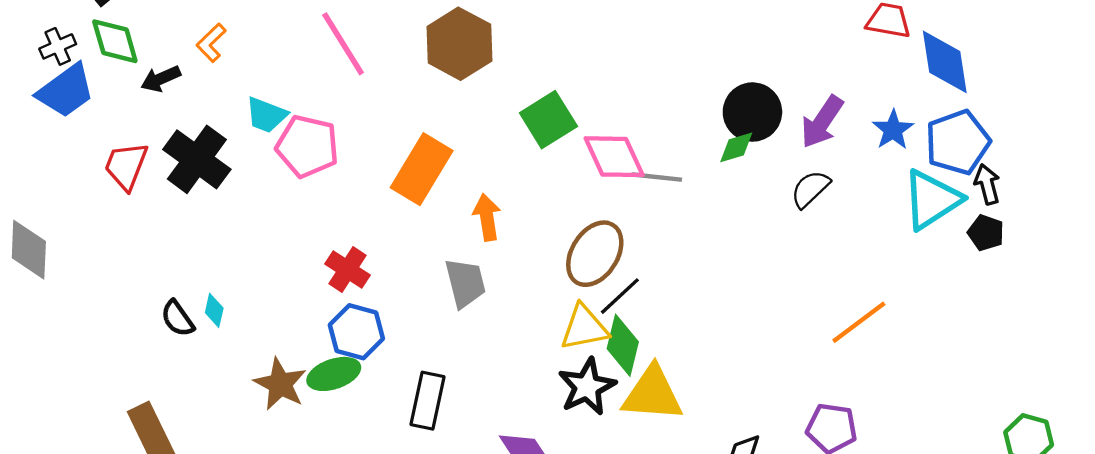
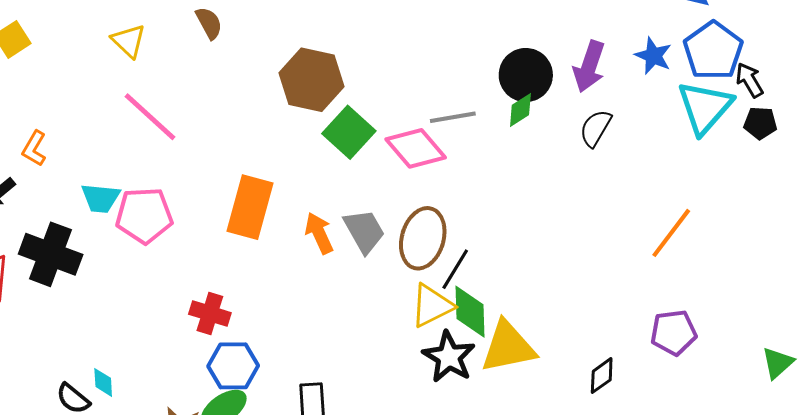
brown hexagon: (459, 44) -> (311, 80), moved
gray line: (657, 177) -> (453, 117), moved
gray trapezoid: (465, 283) -> (364, 231), moved

